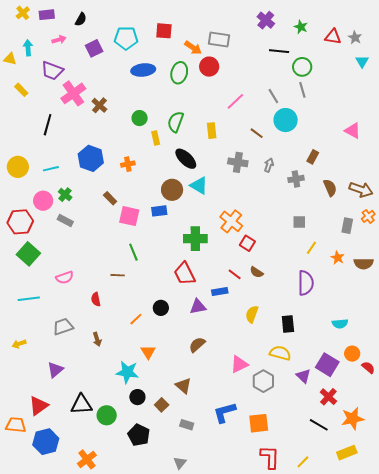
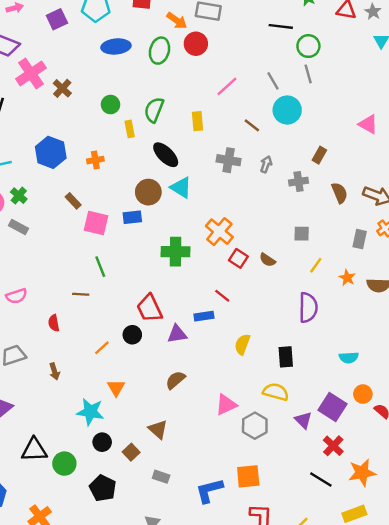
brown semicircle: (257, 272) -> (267, 260), moved
red trapezoid: (185, 274) -> (150, 308), moved
blue L-shape: (225, 412) -> (209, 490), moved

